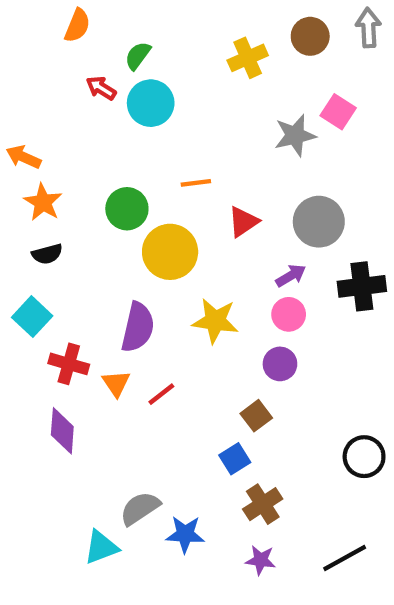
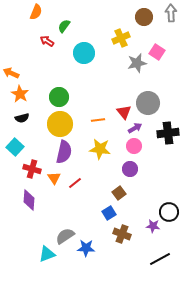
yellow cross: (248, 58) -> (121, 38), moved
cyan circle: (151, 103) -> (84, 53), moved
orange line: (196, 183) -> (98, 120), moved
red triangle: (243, 222) -> (124, 112), moved, turned -35
yellow circle: (170, 252) -> (60, 124), moved
brown cross: (263, 504) -> (122, 234), turned -36
purple star: (261, 560) -> (153, 226), moved

